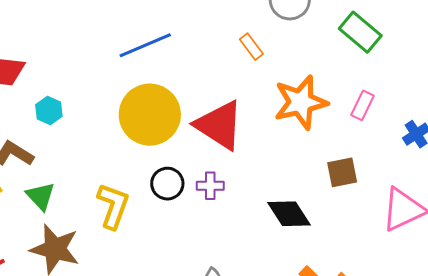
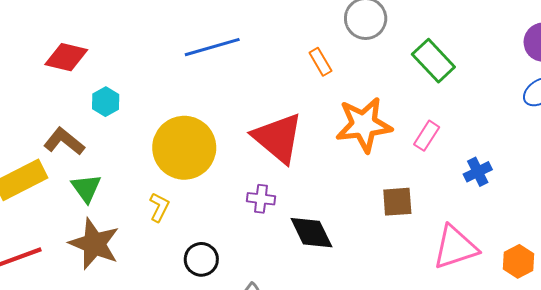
yellow circle: (150, 115) -> (184, 148), moved
black circle: (167, 184) -> (201, 259), moved
yellow L-shape: (113, 206) -> (159, 207), size x0.6
black diamond: (289, 214) -> (311, 233), moved

